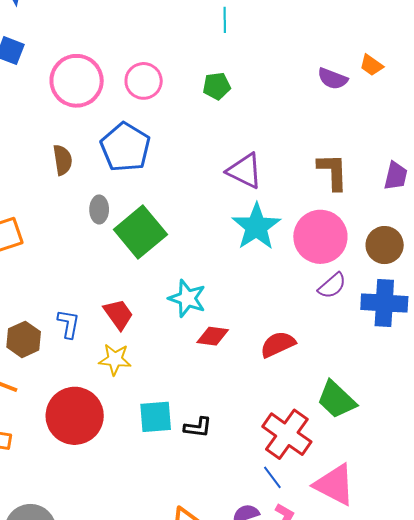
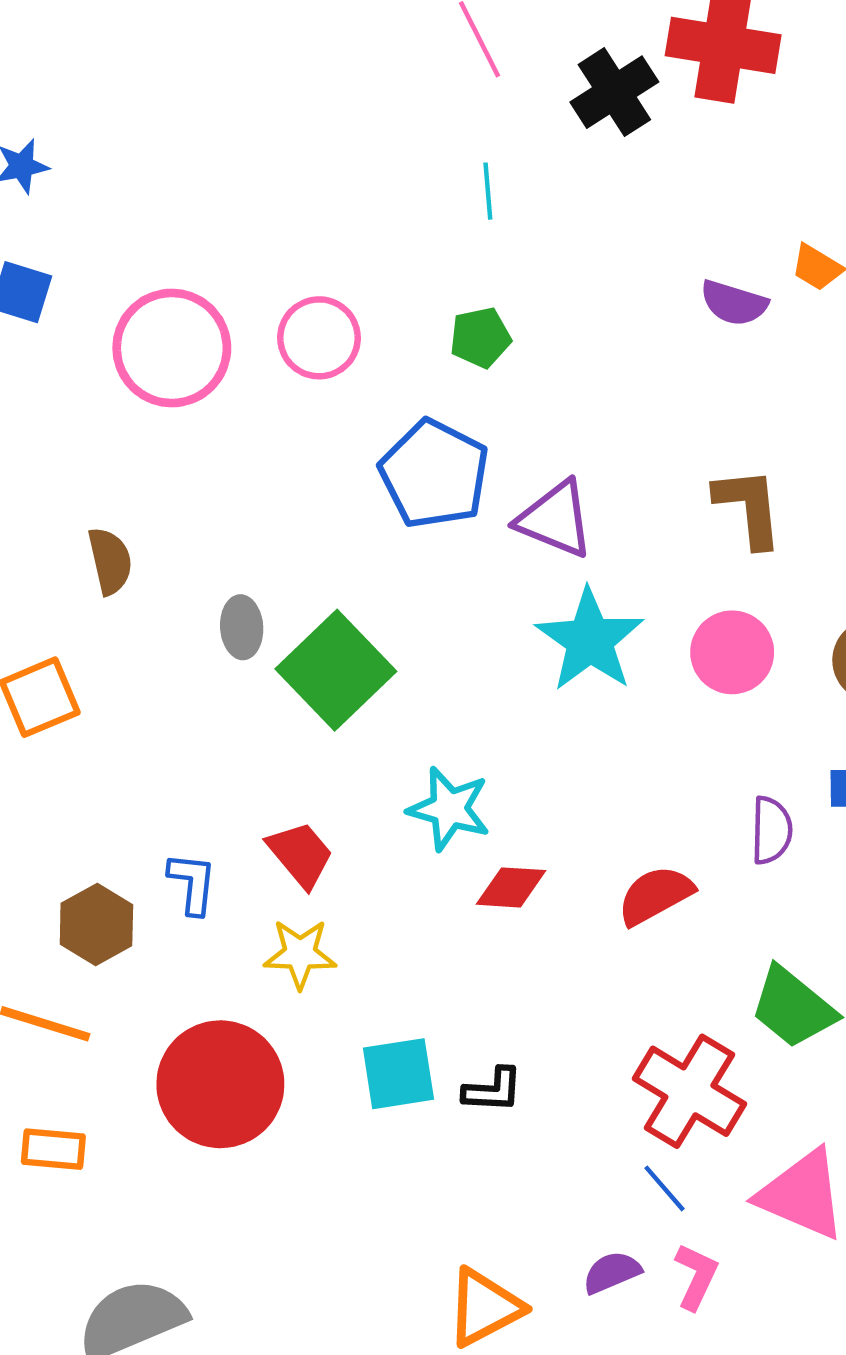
blue pentagon: (125, 147) -> (434, 474), moved
brown semicircle: (63, 160) -> (110, 561), moved
pink circle: (320, 237) -> (732, 652), size x0.7
purple semicircle: (332, 286) -> (771, 830), moved, turned -44

